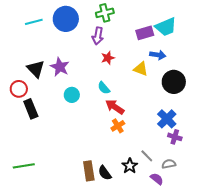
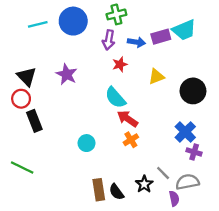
blue arrow: (158, 55) -> (136, 42), moved
black triangle: (36, 69) -> (27, 77), moved
yellow triangle: (141, 69) -> (156, 77), turned -42
cyan semicircle: (104, 88) -> (115, 98), size x1.5
cyan circle: (72, 95) -> (87, 143), moved
gray semicircle: (169, 164) -> (187, 182), size x1.5
green line: (24, 166) -> (22, 167), moved, turned 35
purple semicircle: (157, 179) -> (174, 199), turned 40

